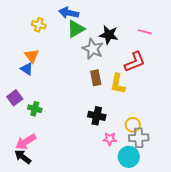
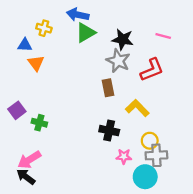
gray star: (93, 49) -> (118, 61), moved
blue triangle: (27, 69) -> (25, 45), moved, turned -32
yellow L-shape: (118, 84) -> (137, 108), moved, turned 125

